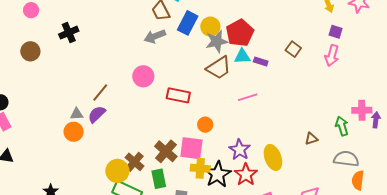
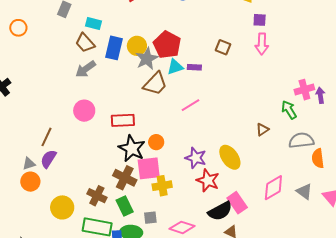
yellow circle: (117, 171) -> (62, 207), moved
black star: (218, 174) -> (132, 148), moved

